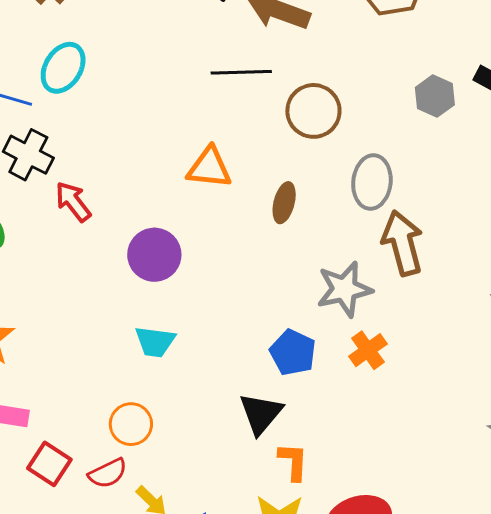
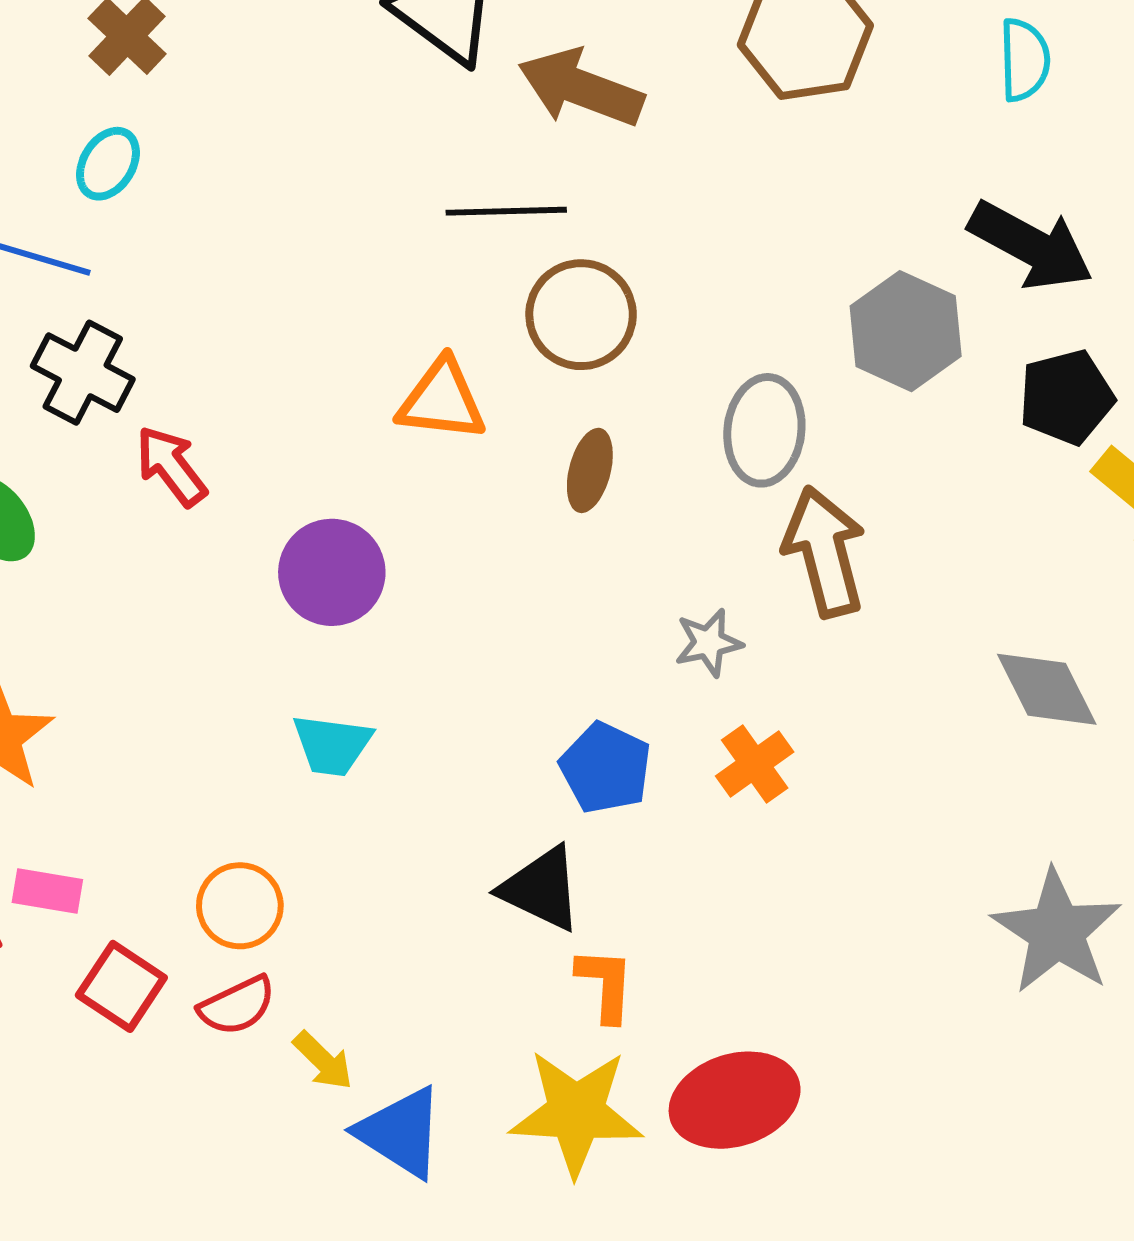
cyan ellipse: (63, 68) -> (108, 164), moved, size x0.7
gray hexagon: (435, 96) -> (906, 331), moved, size x1.4
brown circle: (313, 111) -> (581, 315), moved
gray star: (344, 289) -> (709, 643), size x0.6
black triangle: (261, 414) -> (541, 889), turned -45
orange circle: (131, 424) -> (240, 906), moved

